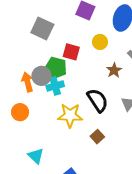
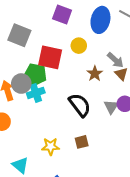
red square: (71, 52) -> (50, 57), size x1.4
yellow star: (70, 115) -> (51, 146), moved, size x0.7
brown square: (97, 137) -> (82, 142), turned 32

